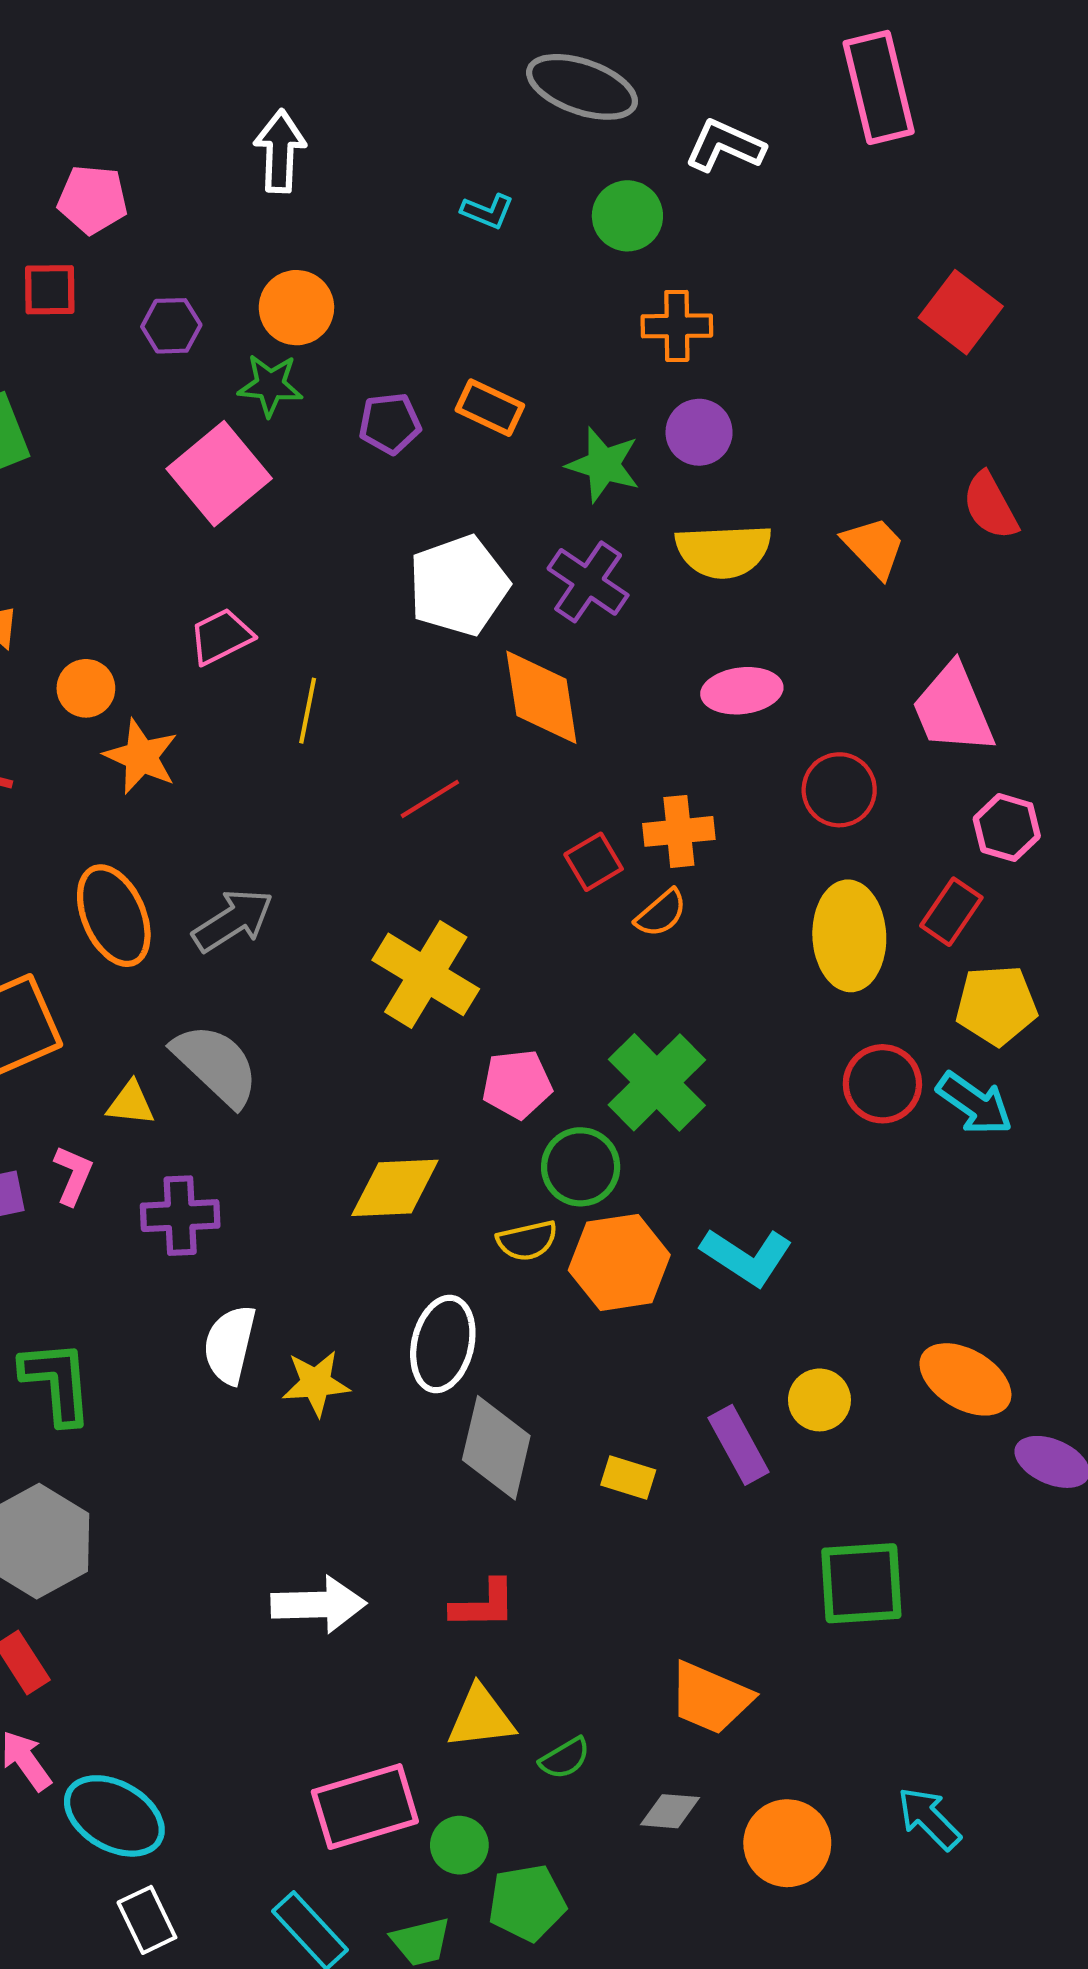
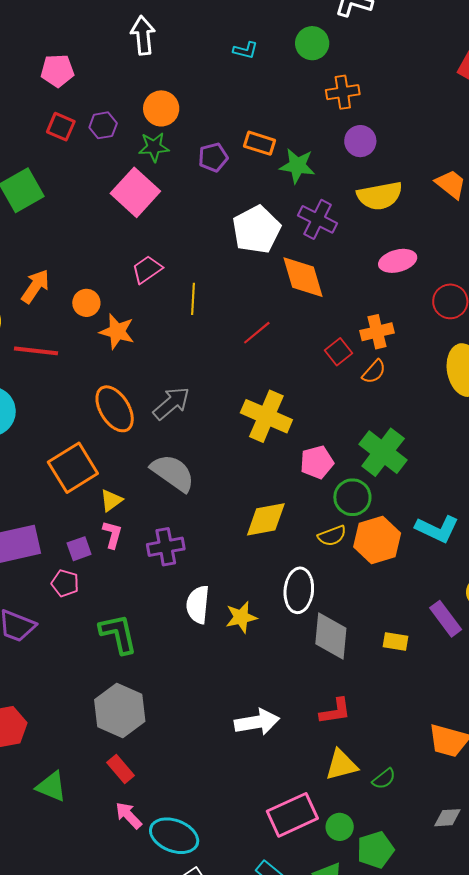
red square: (50, 290) -> (61, 127), moved, turned 32
green star: (603, 465) -> (297, 166), moved
yellow triangle: (131, 1103) -> (111, 500), moved, turned -35
gray diamond: (670, 1811) -> (447, 818), moved

